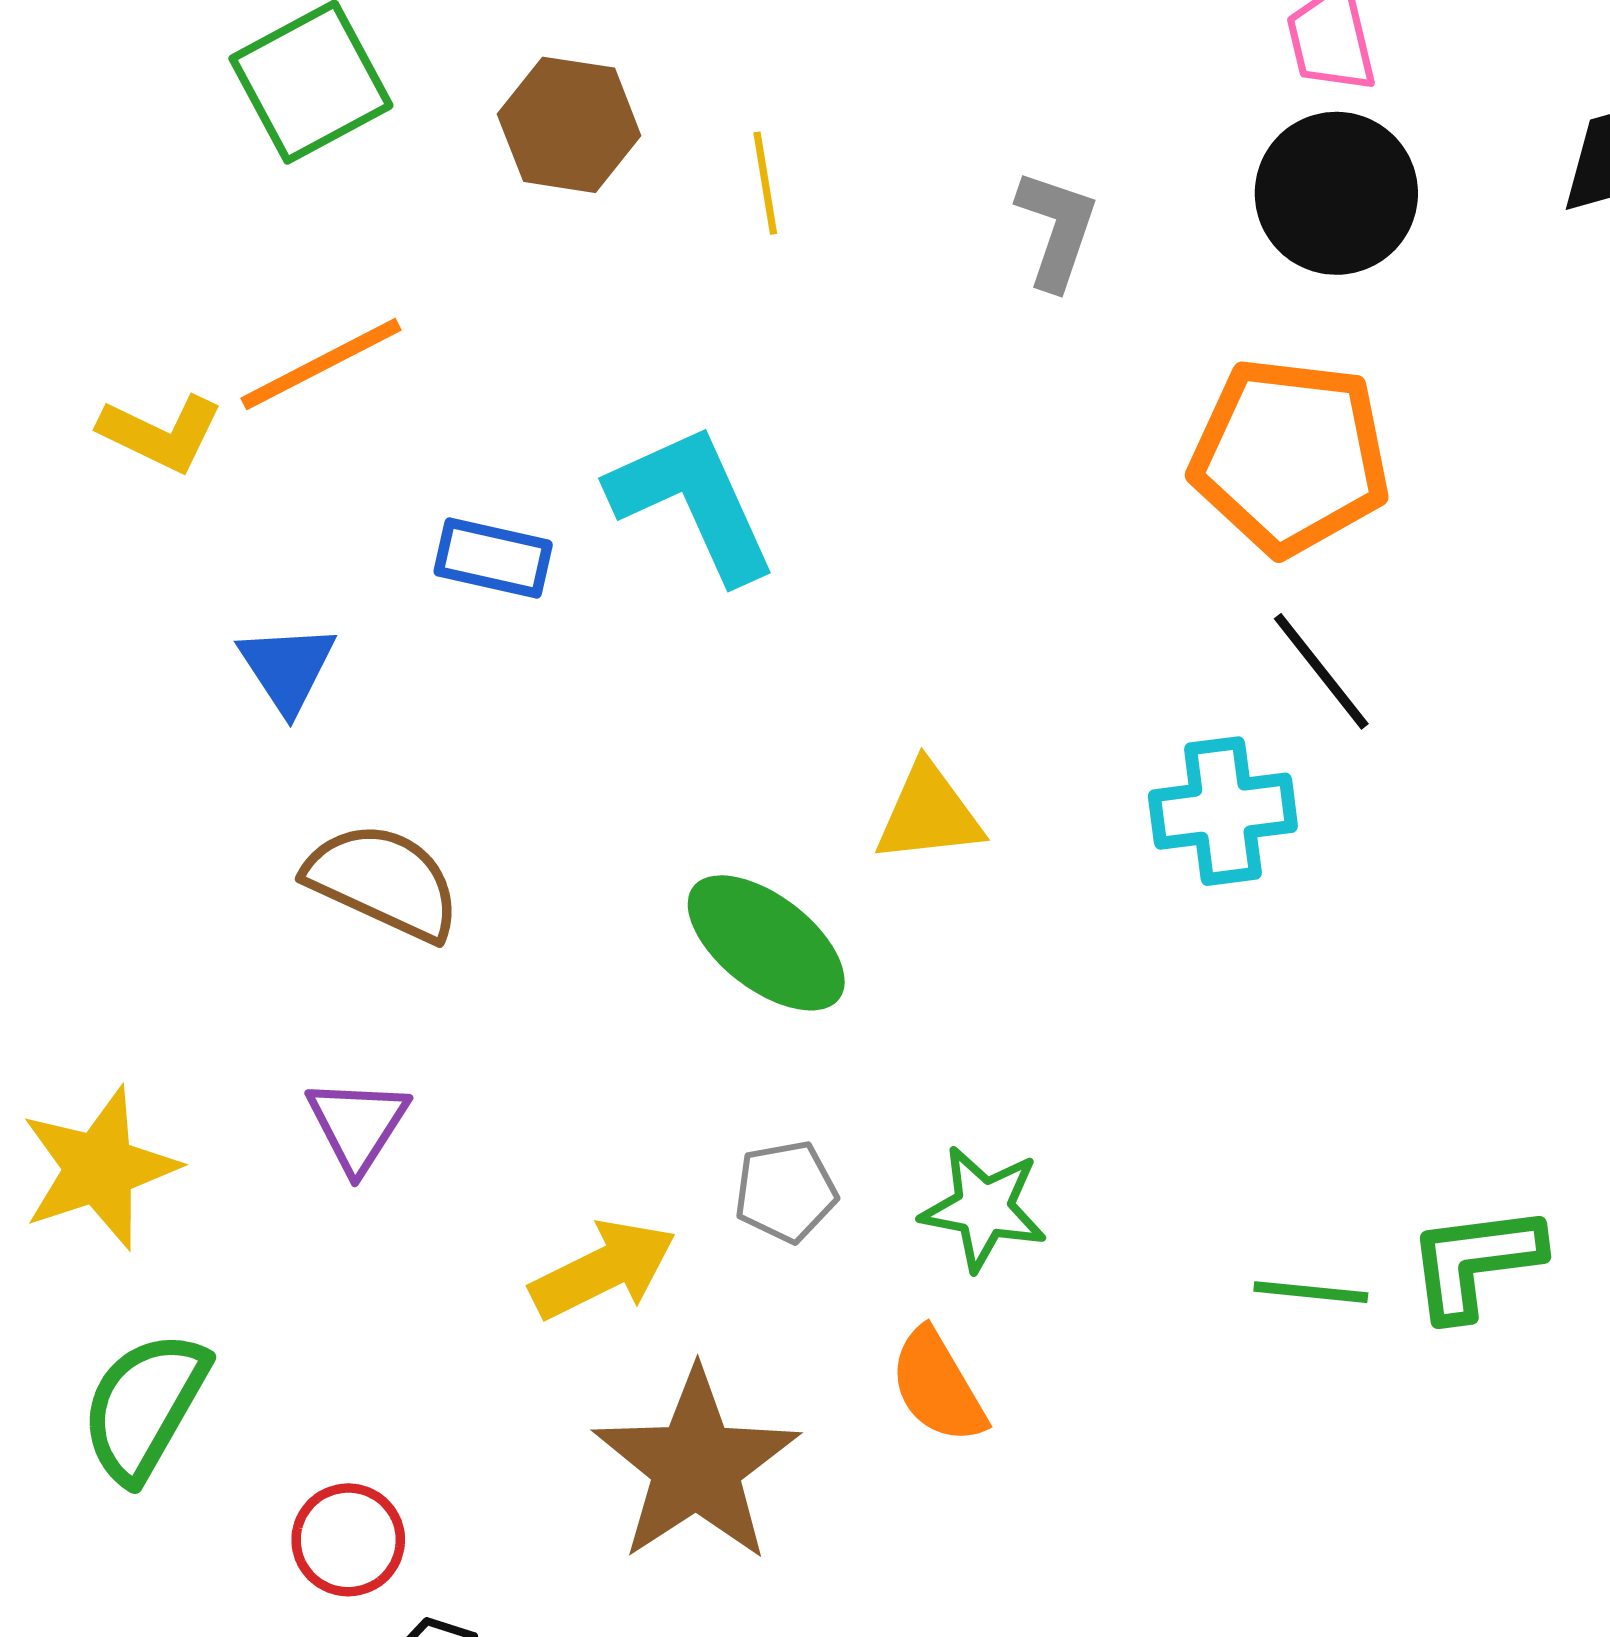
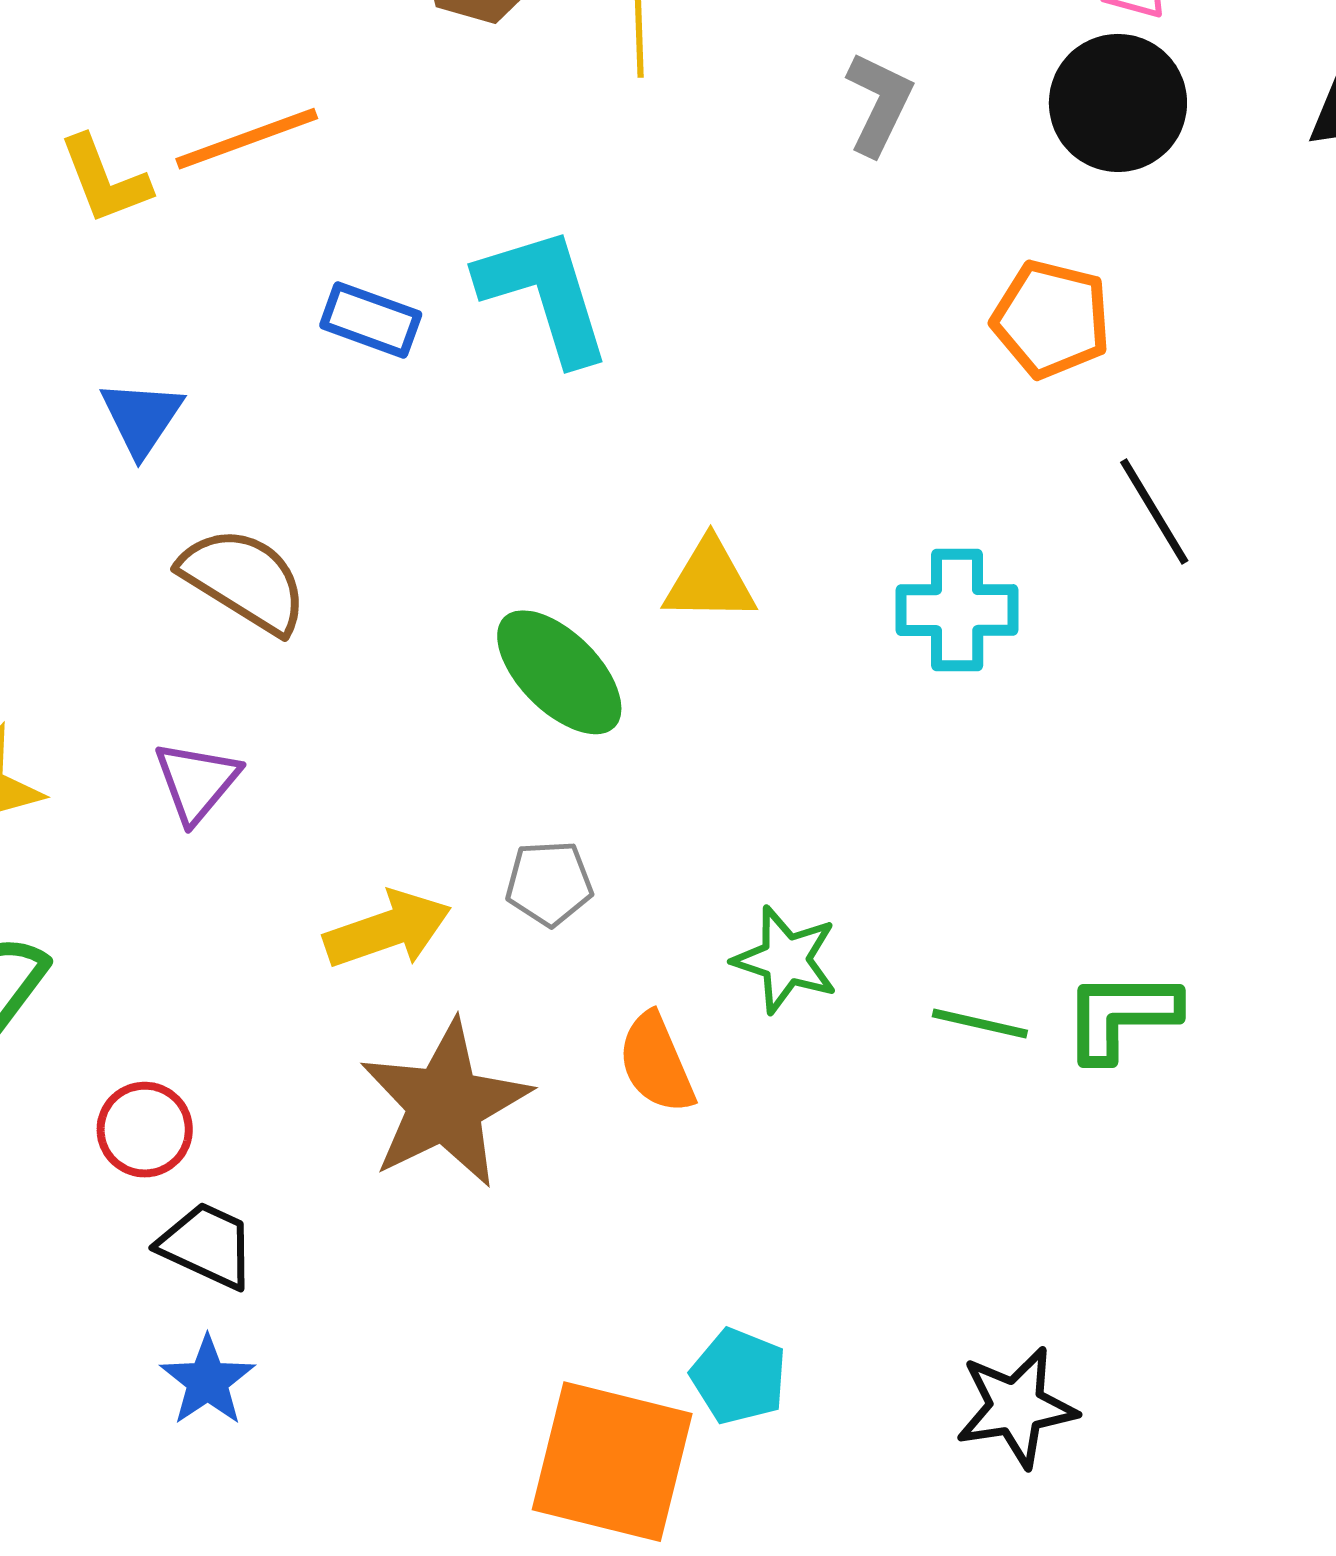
yellow L-shape: (161, 433) -> (105, 180), turned 36
orange pentagon: (1290, 456) -> (1051, 319), size x0.7
blue triangle: (287, 668) -> (142, 418), moved
black line: (1321, 671) -> (1154, 512), moved
green star: (984, 1208) -> (786, 960), moved

